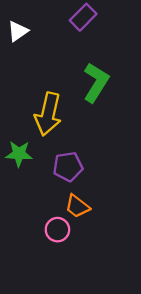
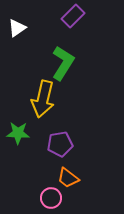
green L-shape: (96, 83) -> (63, 63), moved

